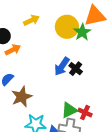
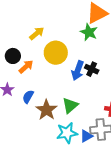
yellow circle: (67, 27) -> (56, 53), moved
green triangle: (69, 110) -> (70, 105), moved

